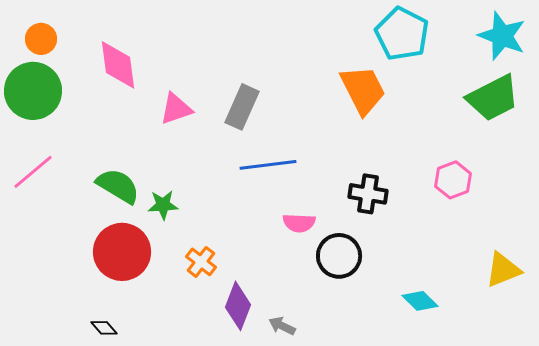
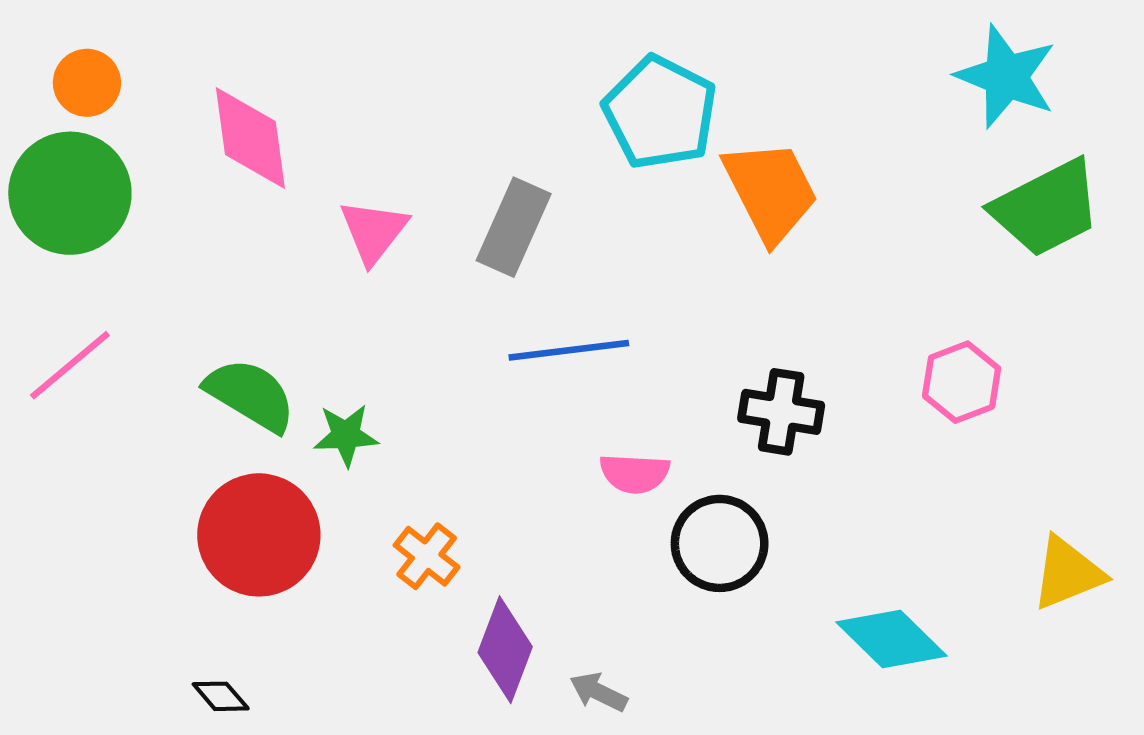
cyan pentagon: (402, 34) -> (660, 113), moved
cyan star: (502, 36) -> (1006, 76), moved
pink triangle: (176, 109) -> (374, 231), turned -33
cyan diamond: (420, 301) -> (891, 639), size x1.4

